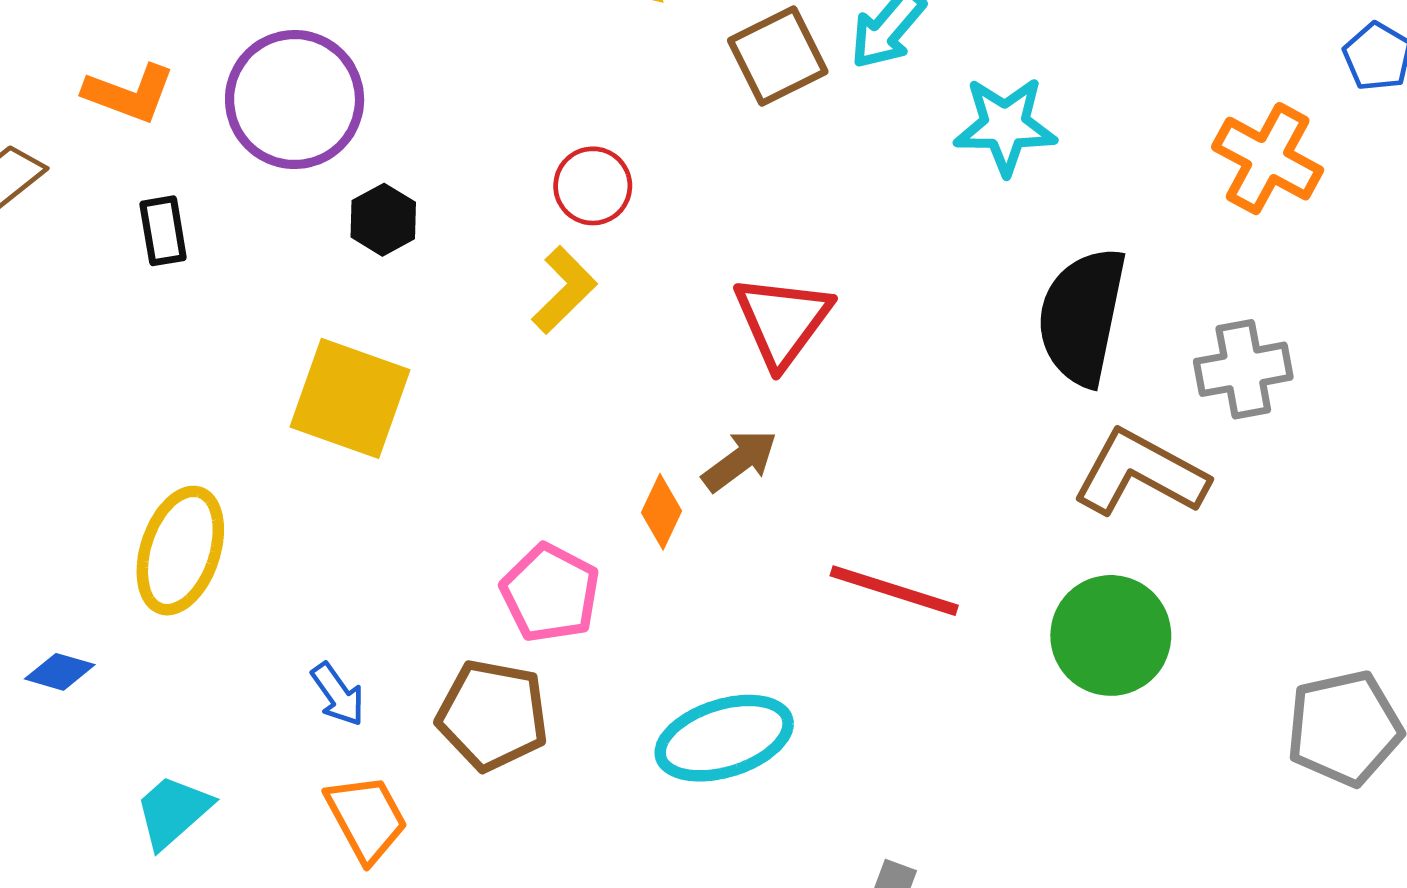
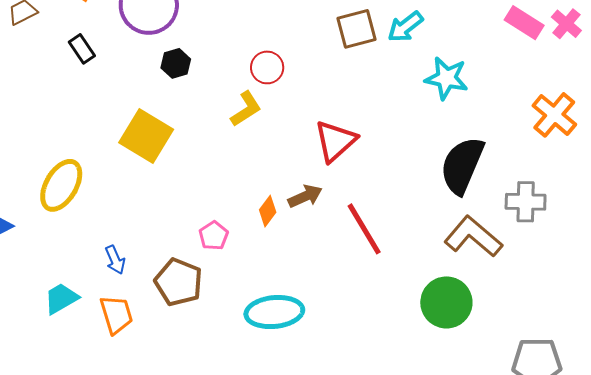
black rectangle: (163, 231) -> (82, 49), turned -36
red line: (894, 591) -> (364, 229), moved, turned 30
pink pentagon: (550, 593) -> (214, 236), size x0.7
cyan trapezoid: (173, 811) -> (61, 298), moved

